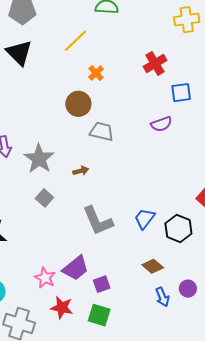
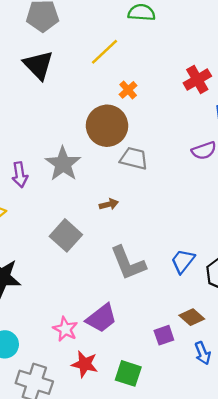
brown circle: (78, 104) -> (107, 126), size x1.4
gray star: (39, 159) -> (63, 164), moved
gray square: (44, 198) -> (66, 235), size x1.5
purple square: (102, 284) -> (164, 335), moved

